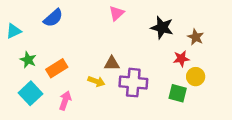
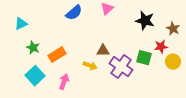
blue semicircle: (53, 18) -> (74, 13), moved
purple cross: (133, 83) -> (121, 67), turned 30
green square: (178, 93) -> (144, 58), moved

